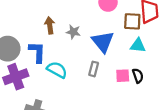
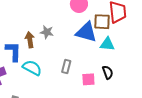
brown arrow: (50, 25) -> (30, 40), moved
blue triangle: (103, 42) -> (86, 32), moved, turned -35
pink square: (123, 76) -> (88, 79), moved

